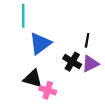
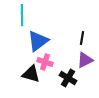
black cross: (72, 62) -> (68, 78), moved
pink cross: (48, 90) -> (45, 62), moved

